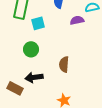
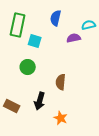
cyan square: (38, 23) -> (35, 41), turned 32
black arrow: (34, 77) -> (40, 101), moved, turned -66

